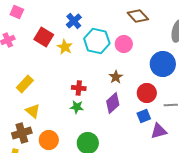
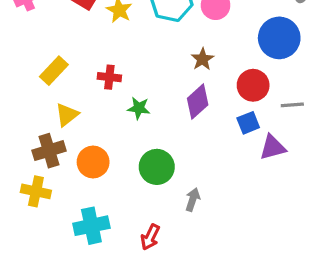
red cross: (79, 88) -> (109, 77), moved
yellow triangle: (33, 111) -> (67, 115), turned 42

